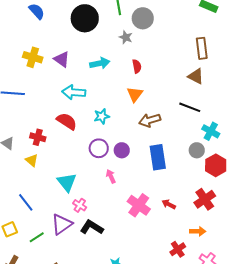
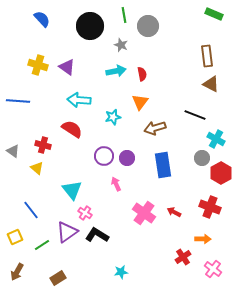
gray star: (126, 37) -> (121, 45), moved
cyan arrow: (100, 63) -> (116, 71), moved
brown triangle: (196, 76) -> (211, 84), moved
cyan star: (102, 116) -> (113, 117), moved
red cross: (205, 199) -> (210, 207), turned -35

